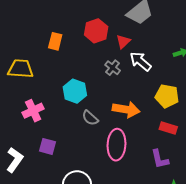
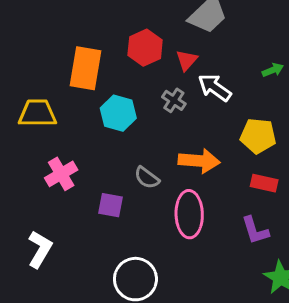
orange rectangle: (55, 41) -> (86, 68), size x1.6
cyan hexagon: (75, 91) -> (118, 113), moved
purple square: (48, 146) -> (110, 205), moved

